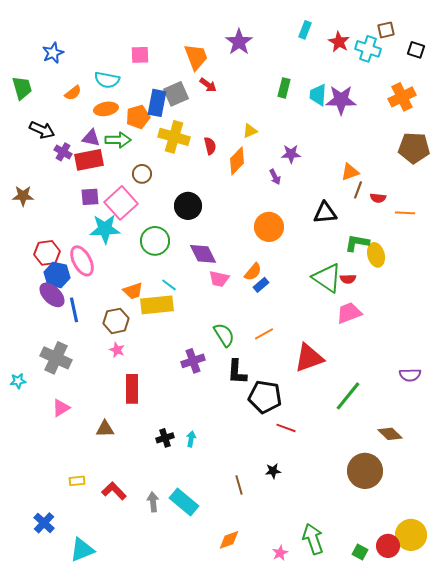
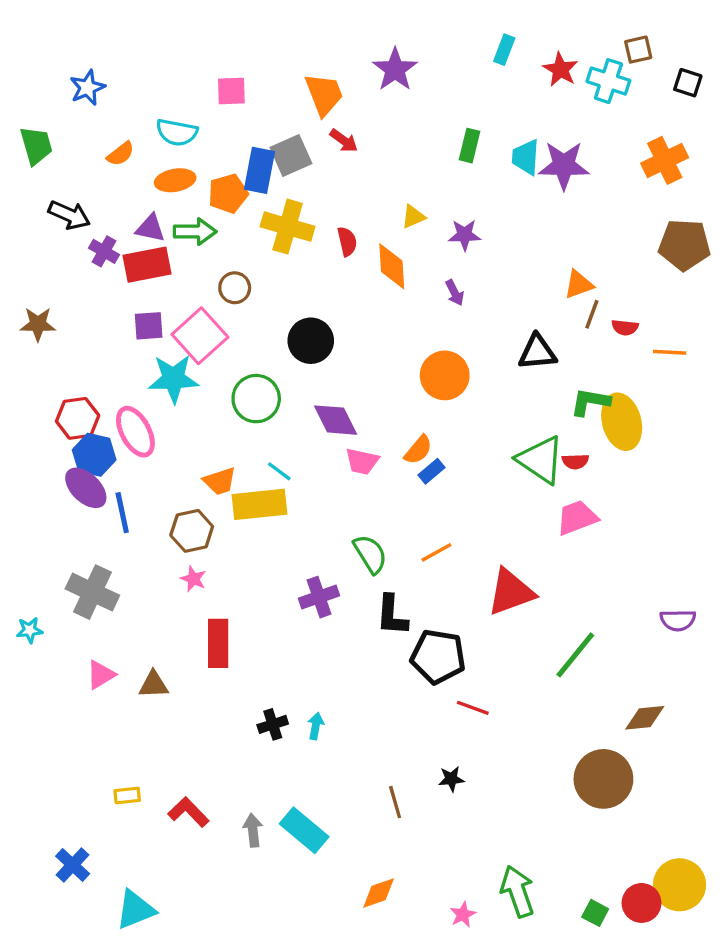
purple star: (291, 154) -> (465, 235), moved
orange diamond: (237, 161) -> (392, 266), turned -48
yellow ellipse: (376, 255) -> (622, 422), size x1.4
brown triangle: (105, 429) -> (154, 685), moved
brown diamond: (390, 434) -> (645, 718), turned -50

